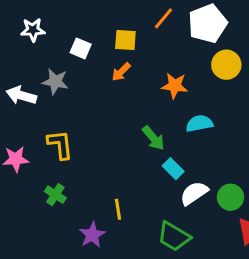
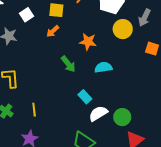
white square: (81, 48) -> (26, 15), turned 32
green arrow: (153, 138) -> (68, 64), moved
yellow line: (118, 209) -> (34, 110), moved

